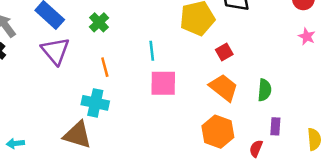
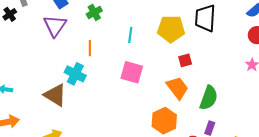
cyan line: (152, 51) -> (130, 35), moved
green semicircle: (265, 90) -> (209, 98), size x1.4

